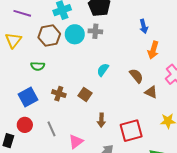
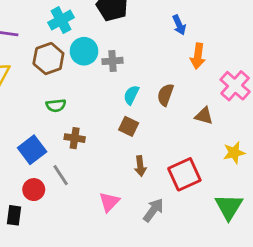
gray cross: (95, 31) -> (113, 61), moved
green semicircle: (38, 66) -> (56, 105), moved
brown semicircle: (136, 76) -> (165, 95), moved, turned -112
brown square: (85, 94) -> (129, 126), moved
gray line: (52, 129) -> (61, 175), moved

